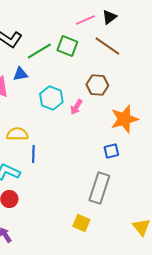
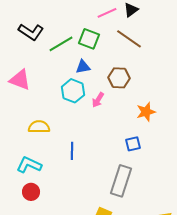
blue triangle: (20, 74) -> (83, 67), moved
orange star: (124, 119) -> (146, 112), size x0.7
blue line: (33, 154) -> (72, 151), moved

